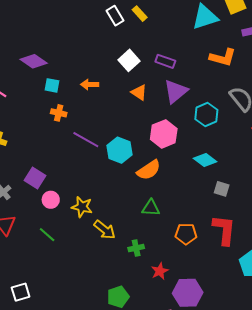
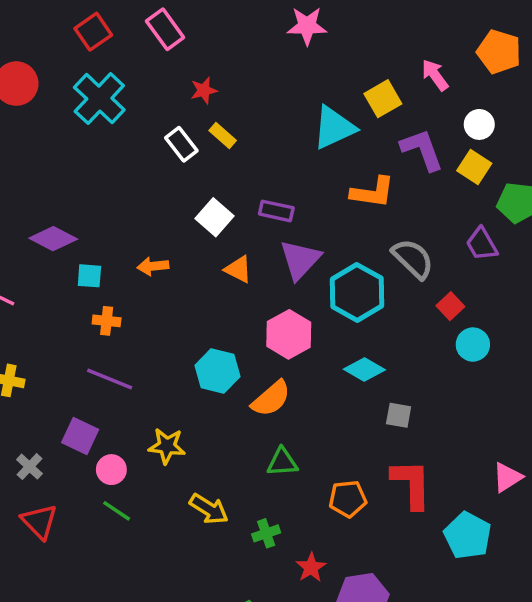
cyan hexagon: (206, 115) -> (357, 292), size x1.4
purple line: (86, 140) -> (110, 379), moved
yellow star: (82, 207) -> (167, 446), moved
green line: (47, 235) -> (117, 511), moved

